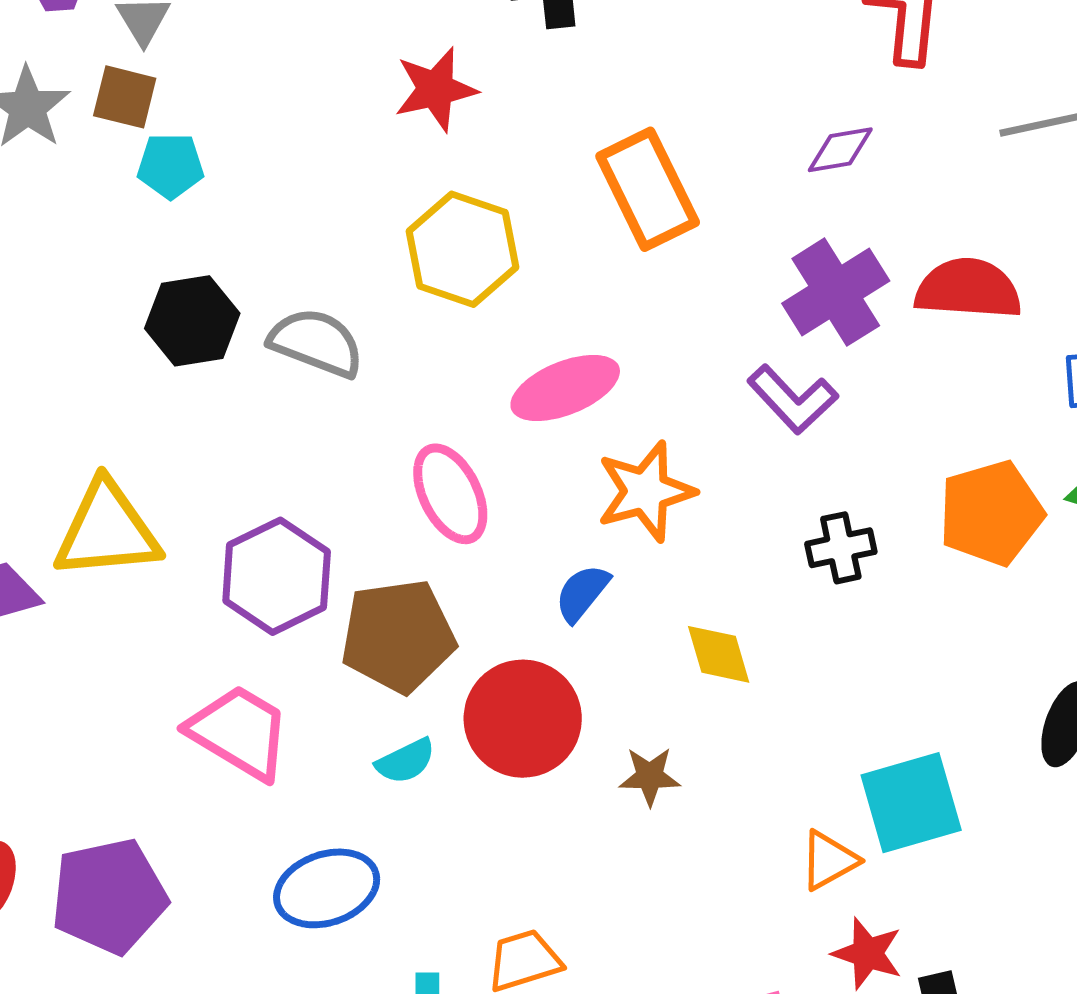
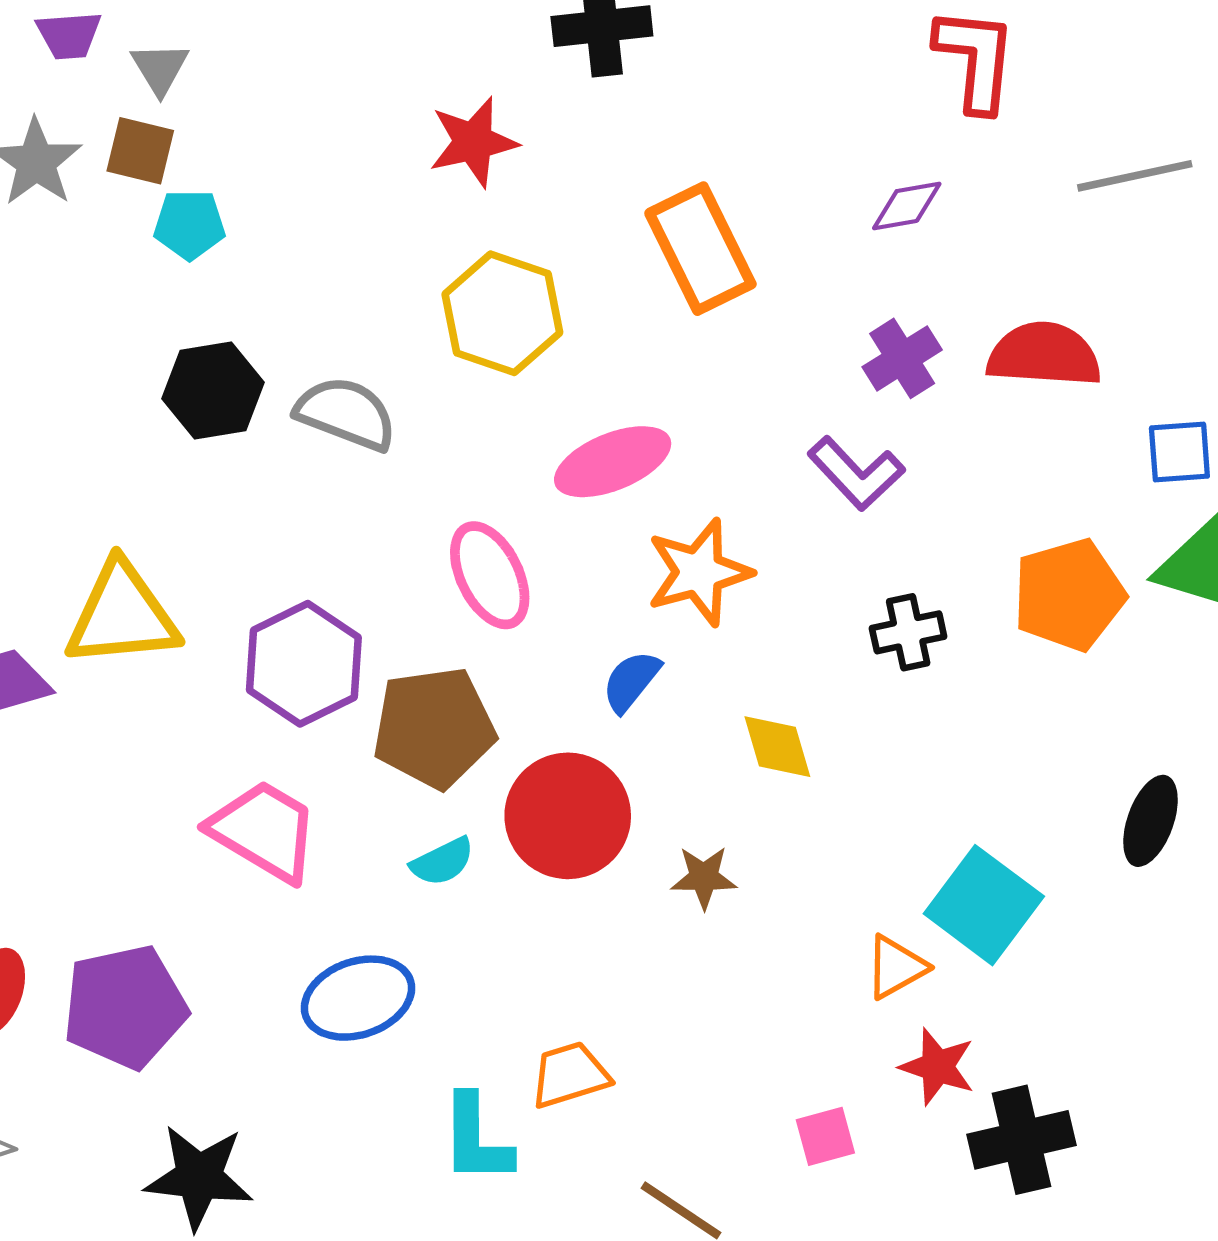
purple cross: (836, 292) -> (902, 358), size x0.7
cyan square: (911, 803) -> (984, 905), turned -37

